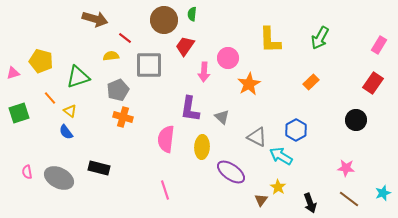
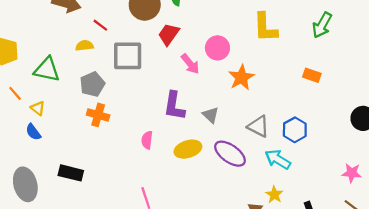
pink arrow: (204, 72) -> (190, 64), turned -42
green triangle: (78, 77) -> (47, 70), turned 30
orange rectangle: (311, 82) -> (312, 75), turned 63
gray triangle: (257, 137) -> (258, 126), moved
pink semicircle: (166, 139) -> (147, 140), size x0.6
yellow ellipse: (202, 147) -> (188, 149), turned 70
purple ellipse: (231, 172) -> (230, 154), moved
gray ellipse: (59, 178) -> (25, 184), turned 48

